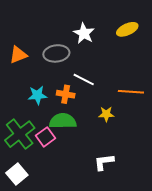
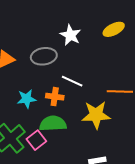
yellow star: (106, 114) -> (96, 115), size x1.8

